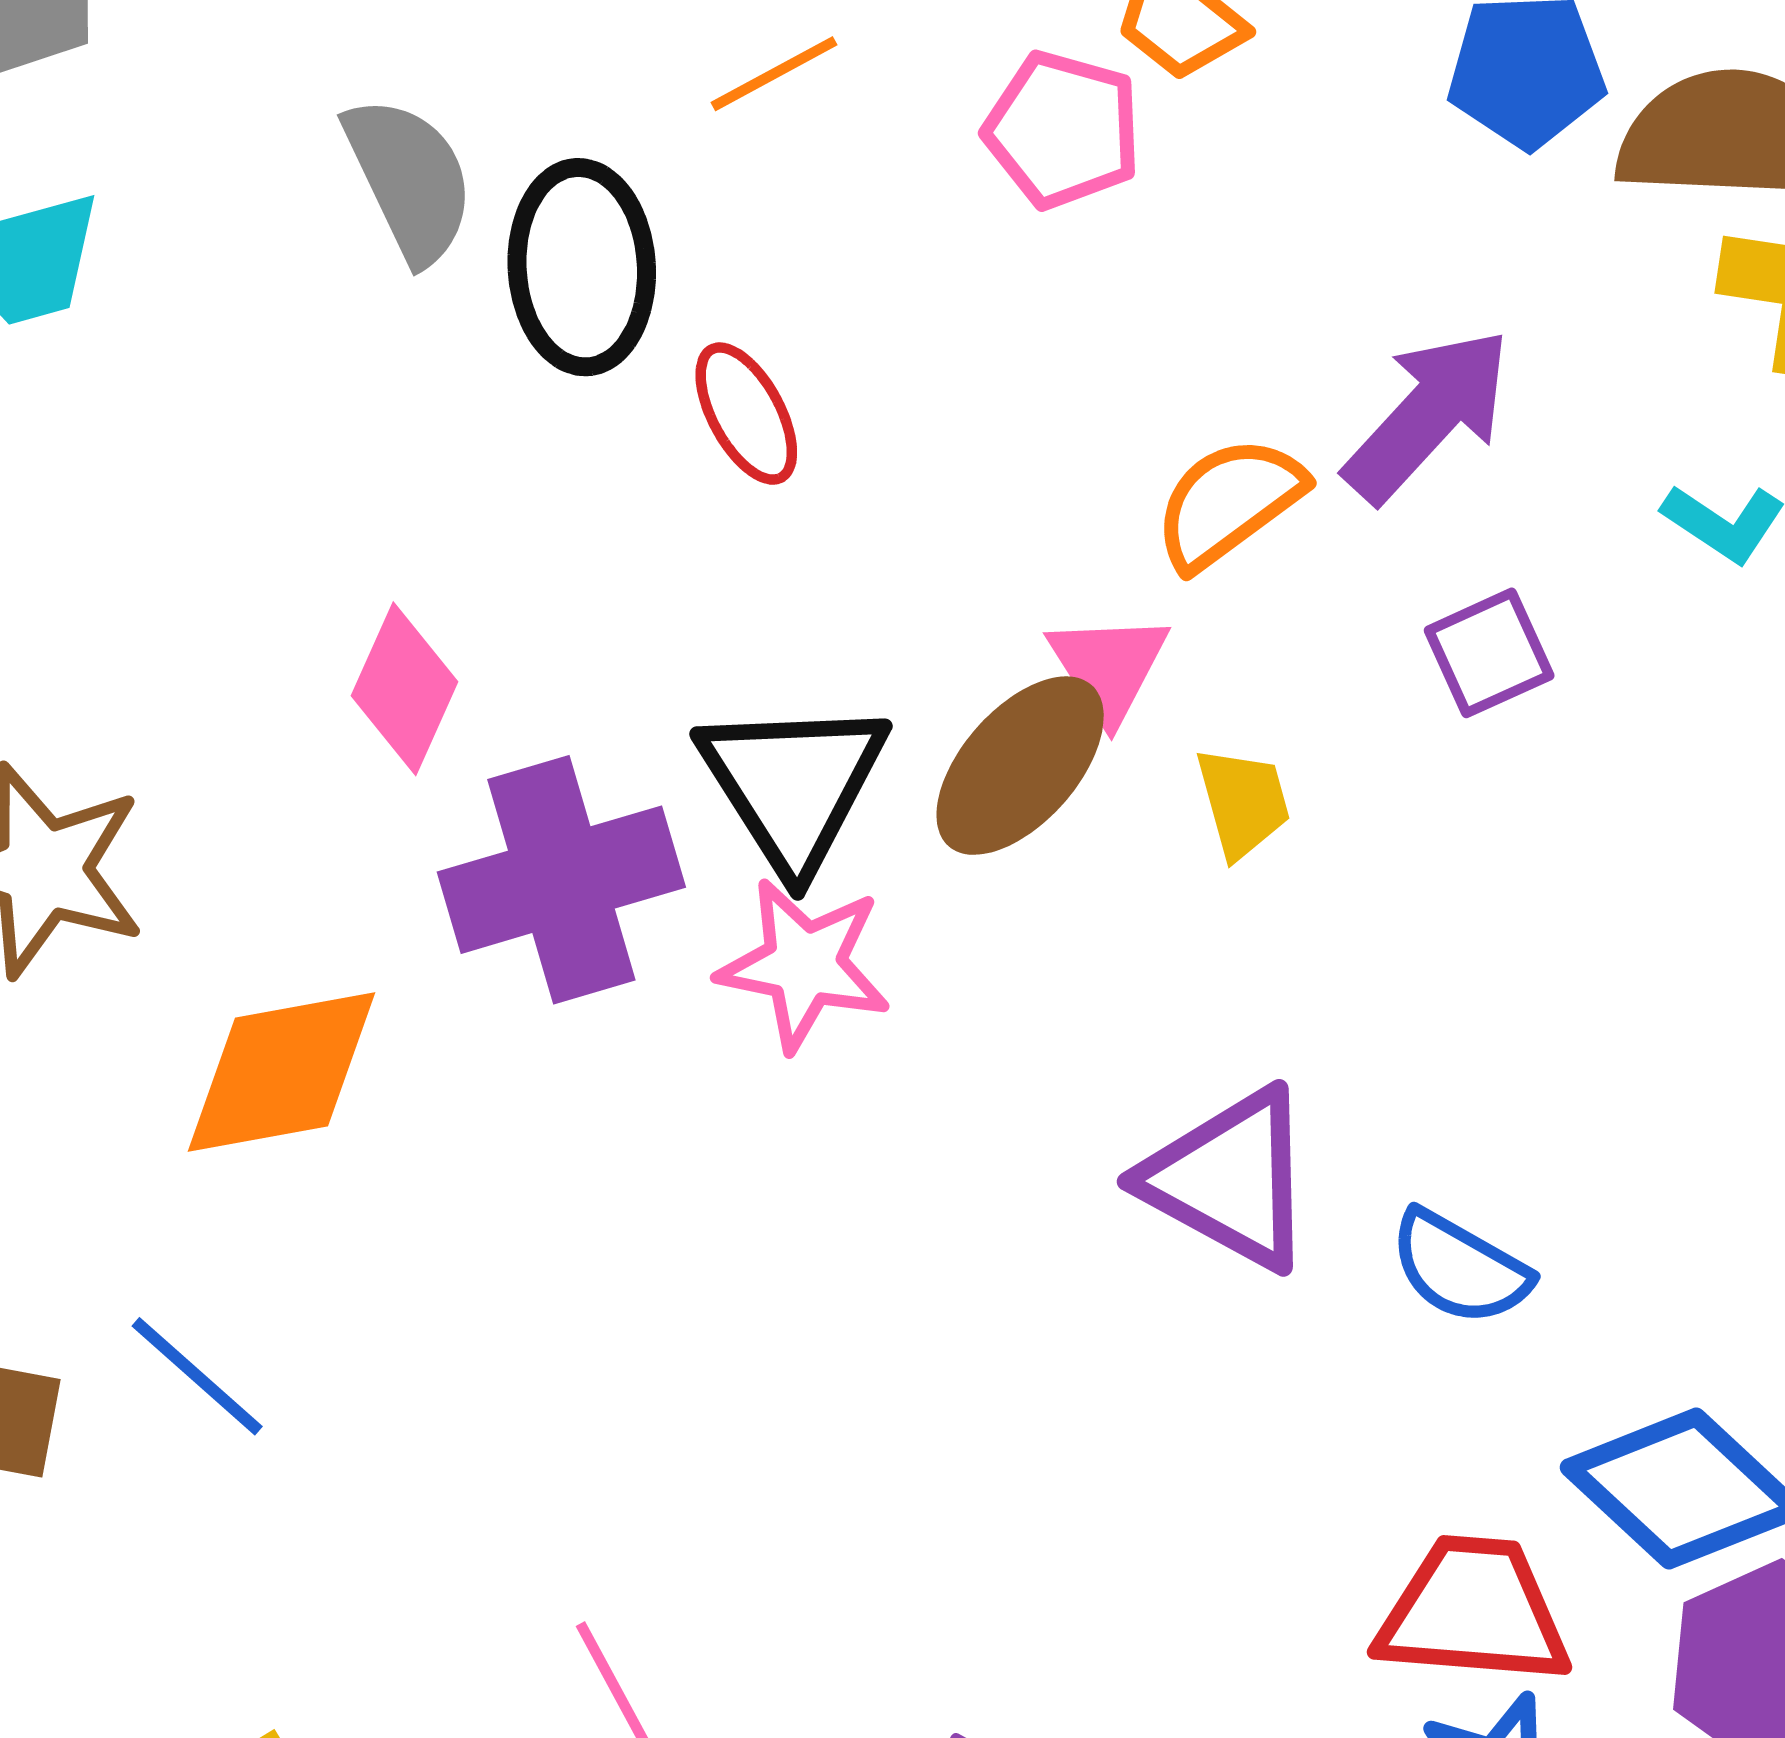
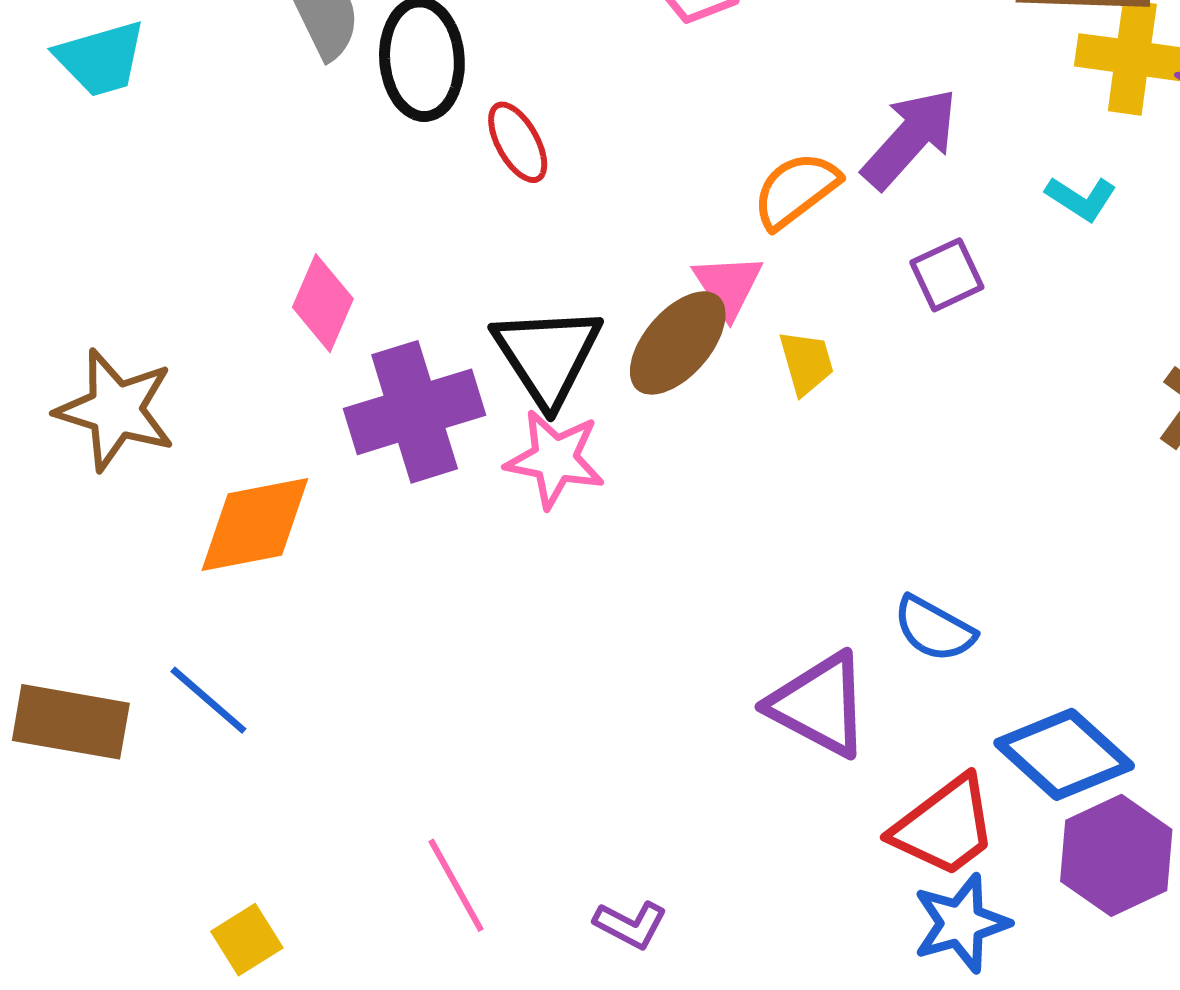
purple triangle: (1230, 1179) -> (819, 705), moved
red trapezoid: (1473, 1611) -> (945, 827), turned 139

